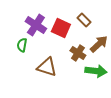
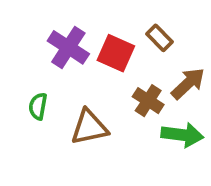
green semicircle: (22, 45) -> (38, 106), moved
brown triangle: (47, 67) -> (89, 127), turned -30

